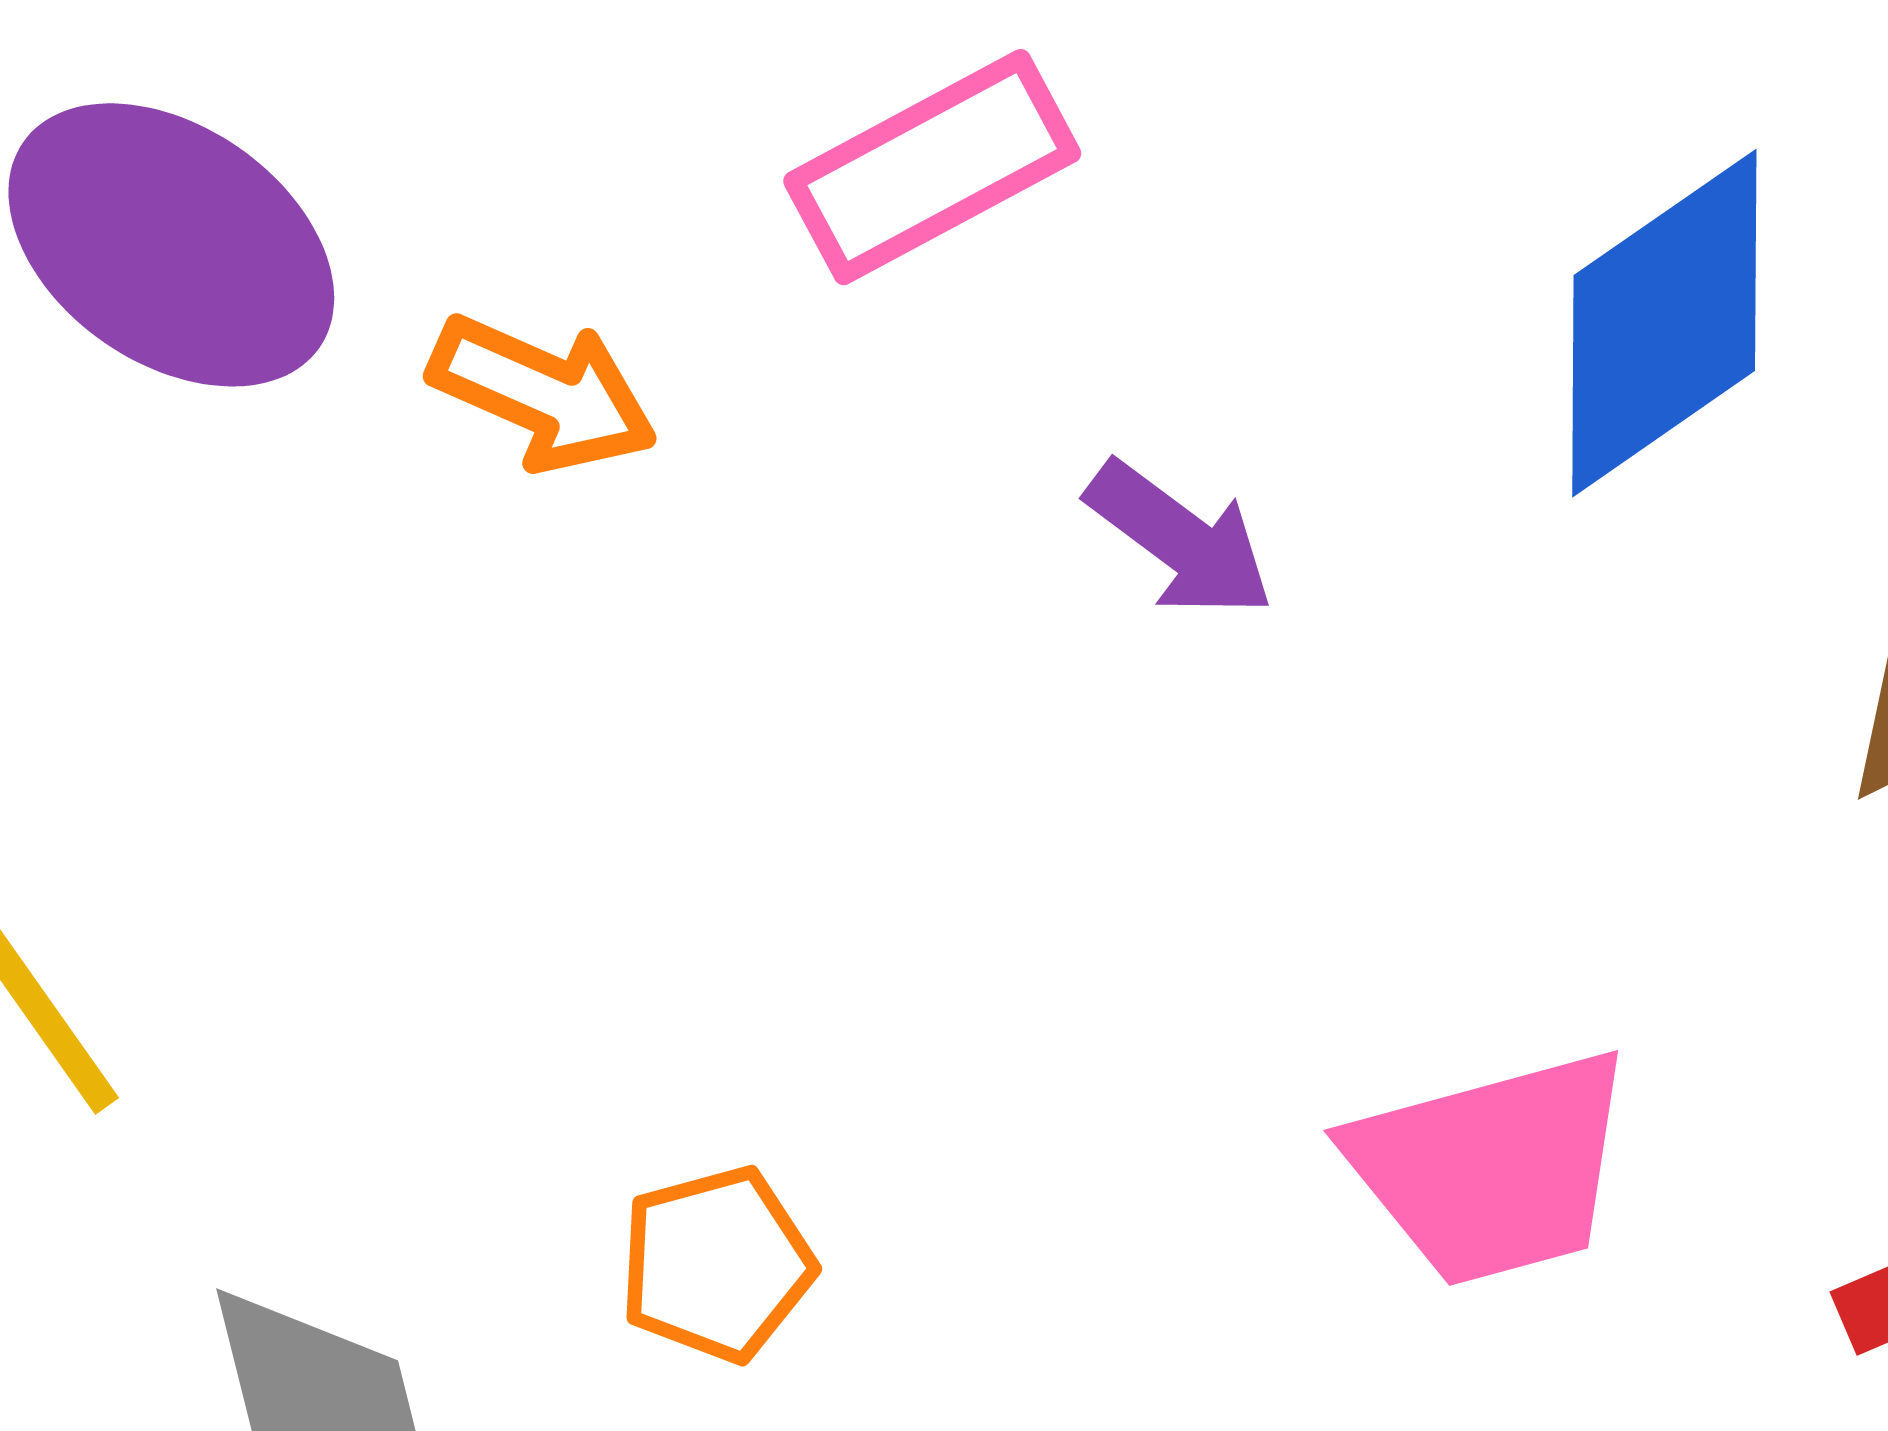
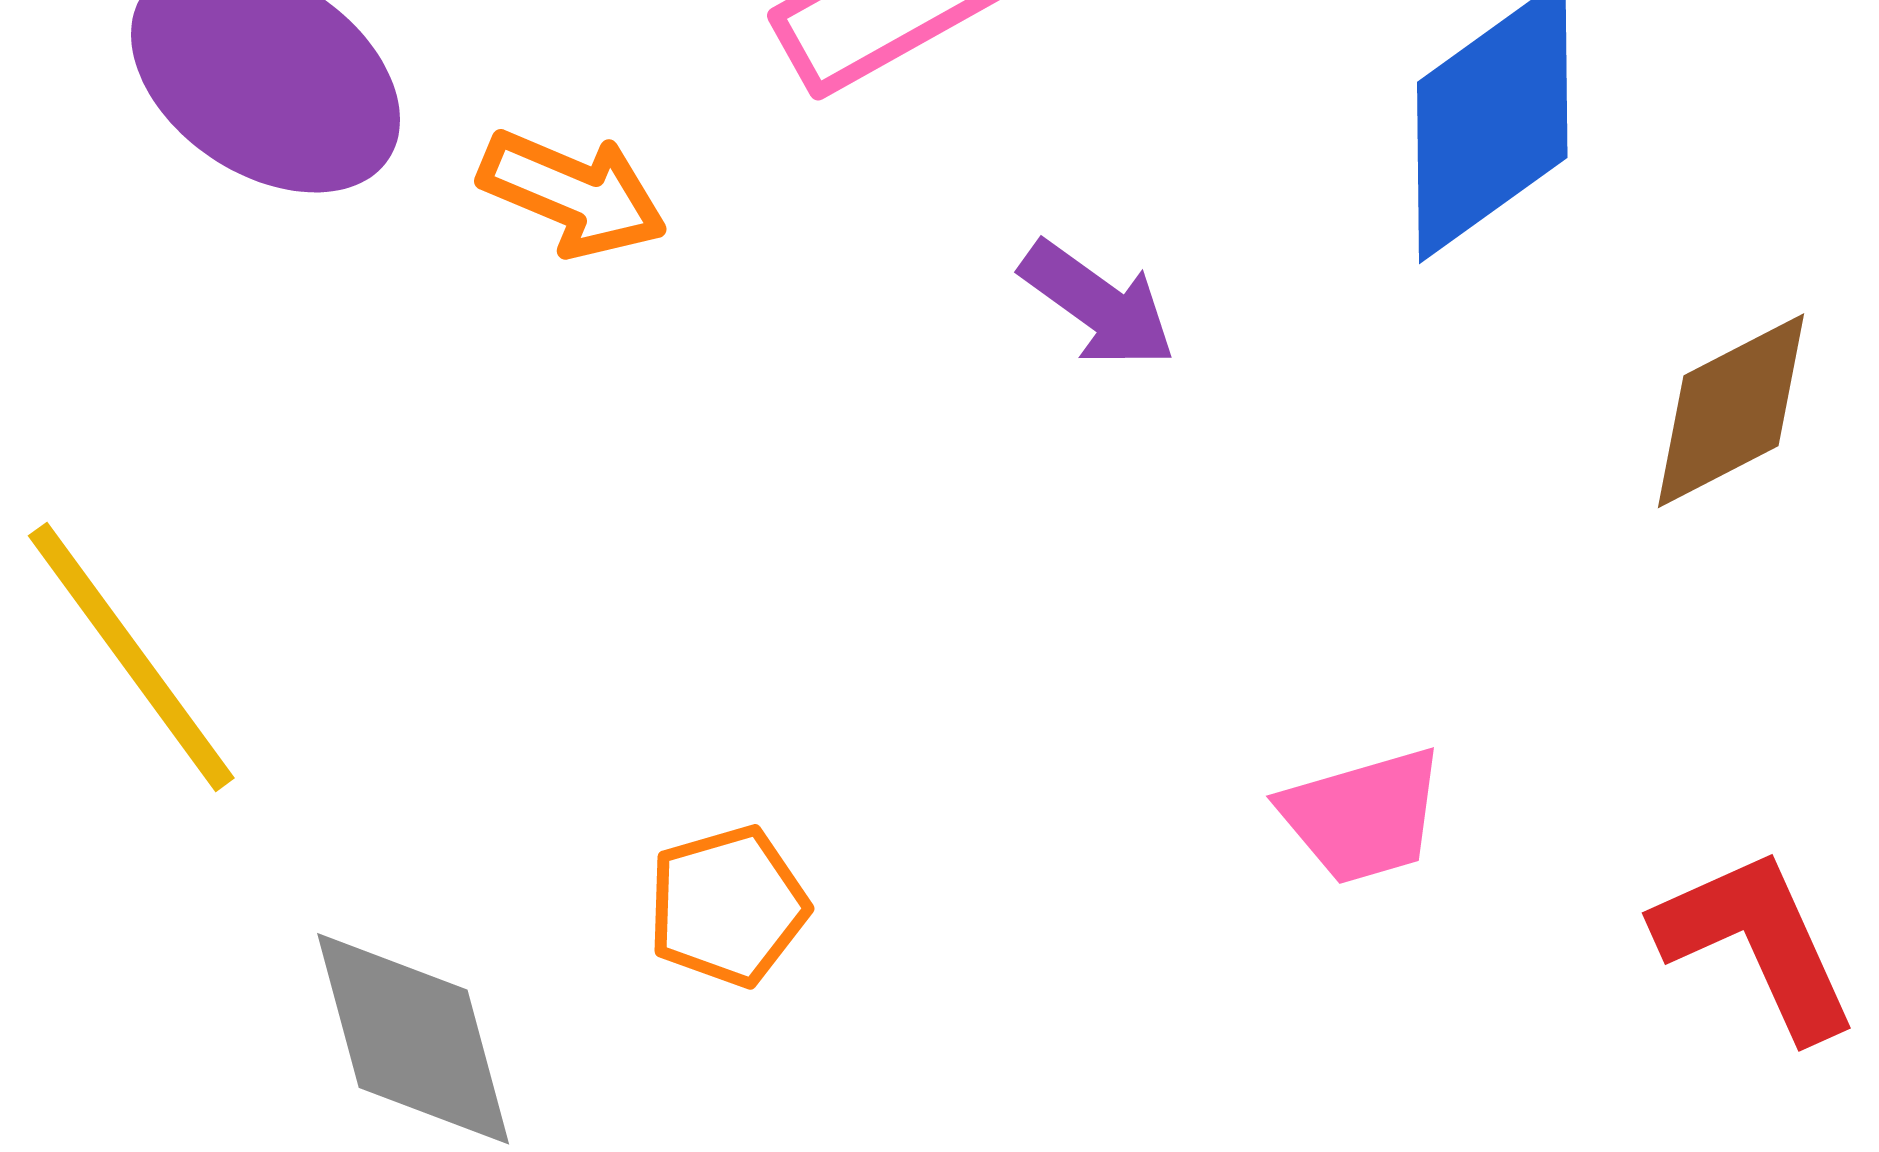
pink trapezoid: (1492, 1168) -> (1363, 816), size x0.7

